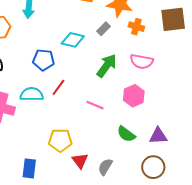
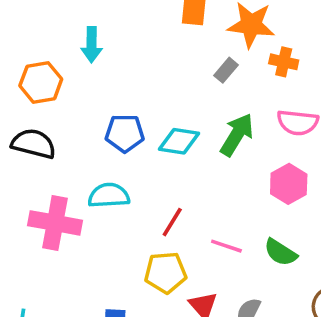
cyan diamond: (73, 40) -> (179, 141), moved
red line: (58, 87) -> (172, 222), moved
pink line: (95, 105) -> (226, 246), moved

